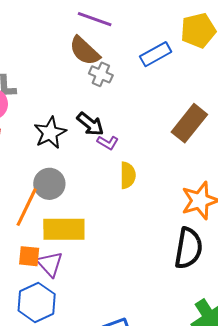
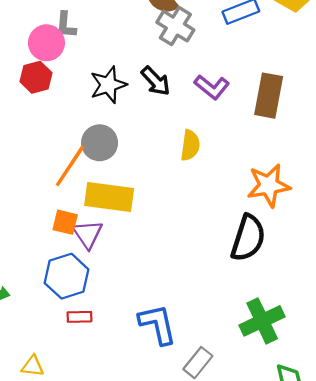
gray cross: (101, 74) -> (175, 26), size x1.4
brown rectangle: (189, 123) -> (269, 96), turned -36
purple L-shape: (108, 143) -> (212, 87), moved, size x1.4

